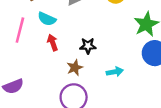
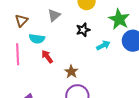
black star: (88, 46) -> (83, 30), moved
cyan arrow: (115, 72) -> (103, 45), moved

